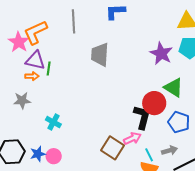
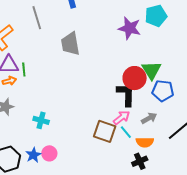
green triangle: (174, 88) -> (151, 70), moved, turned 40
gray arrow: (169, 150) -> (149, 118), moved
cyan line: (149, 155) -> (126, 132), moved

